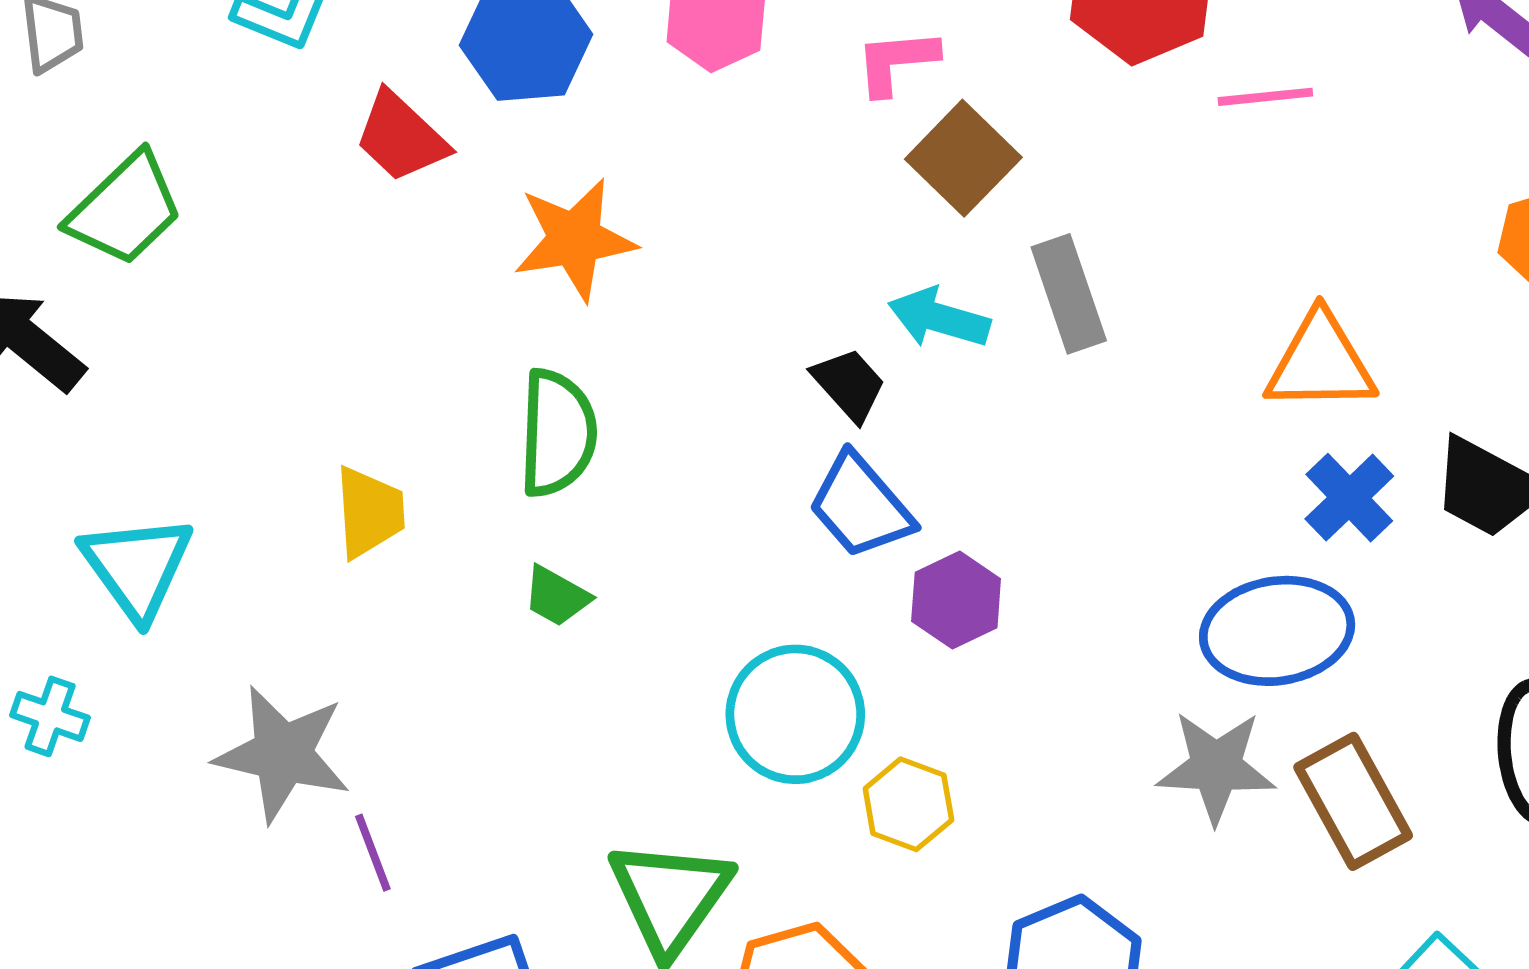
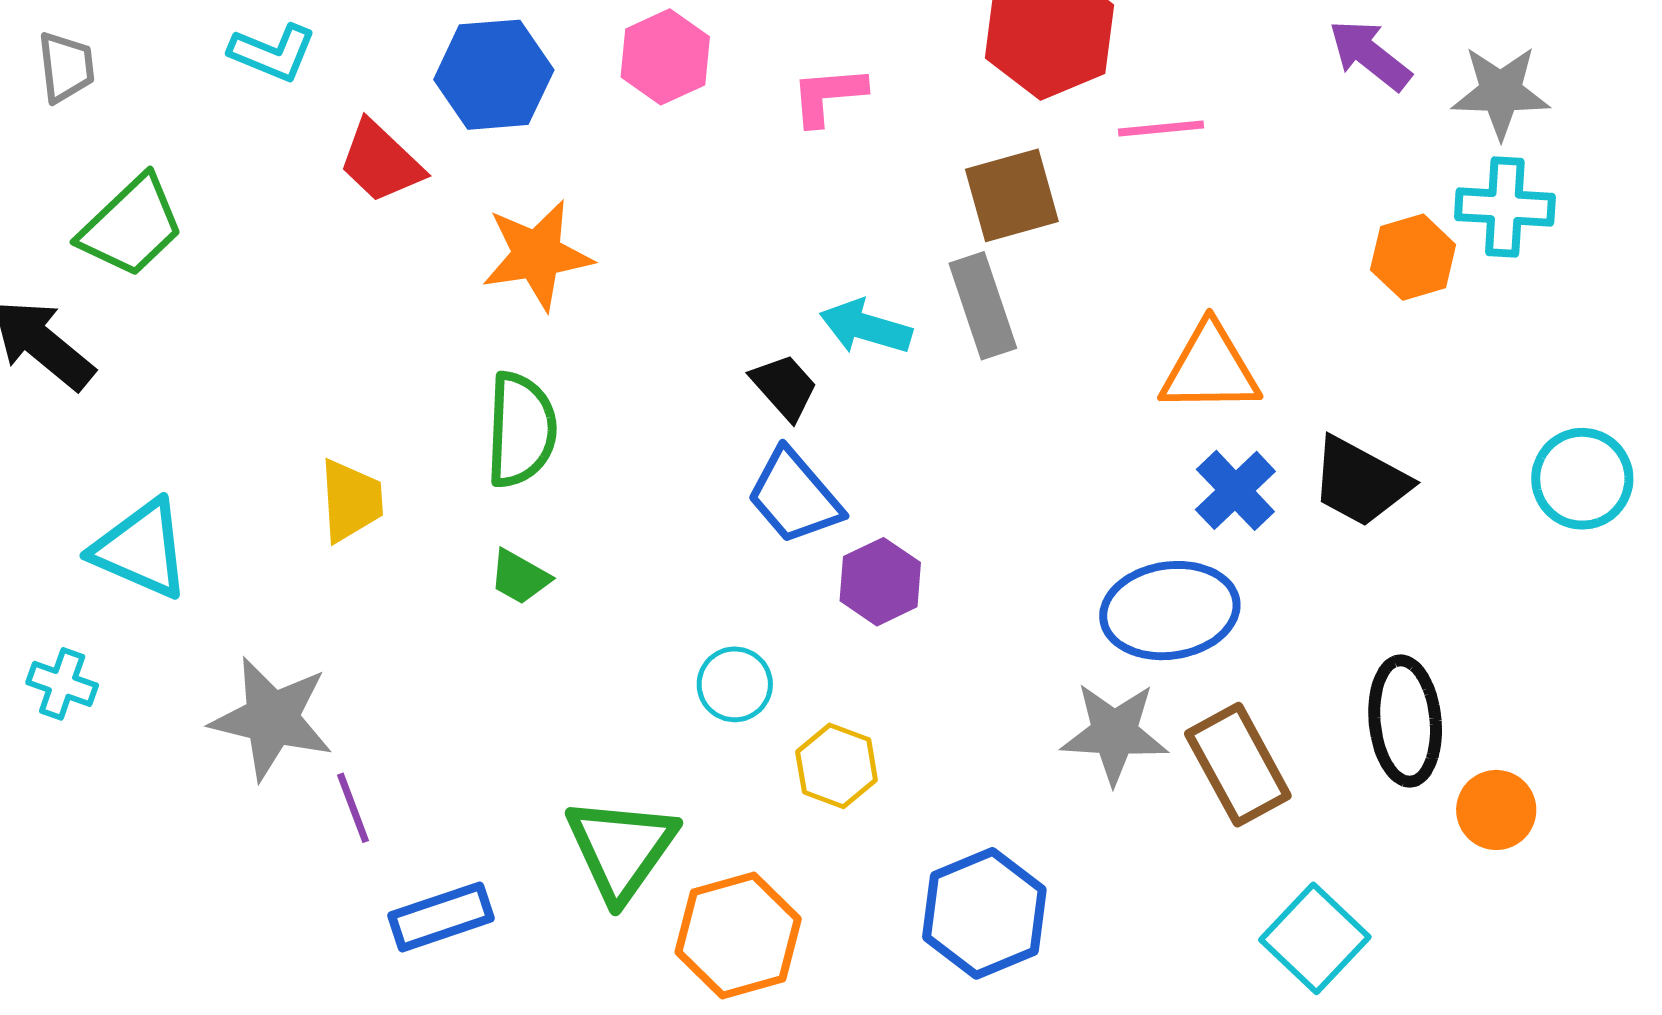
brown square: (963, 158) -> (1012, 195), moved, turned 30
cyan triangle: (137, 567) -> (141, 549), turned -31
cyan circle: (795, 714) -> (735, 684), size x0.6

